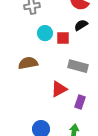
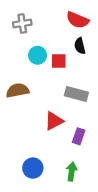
black semicircle: (81, 25) -> (80, 46), turned -72

